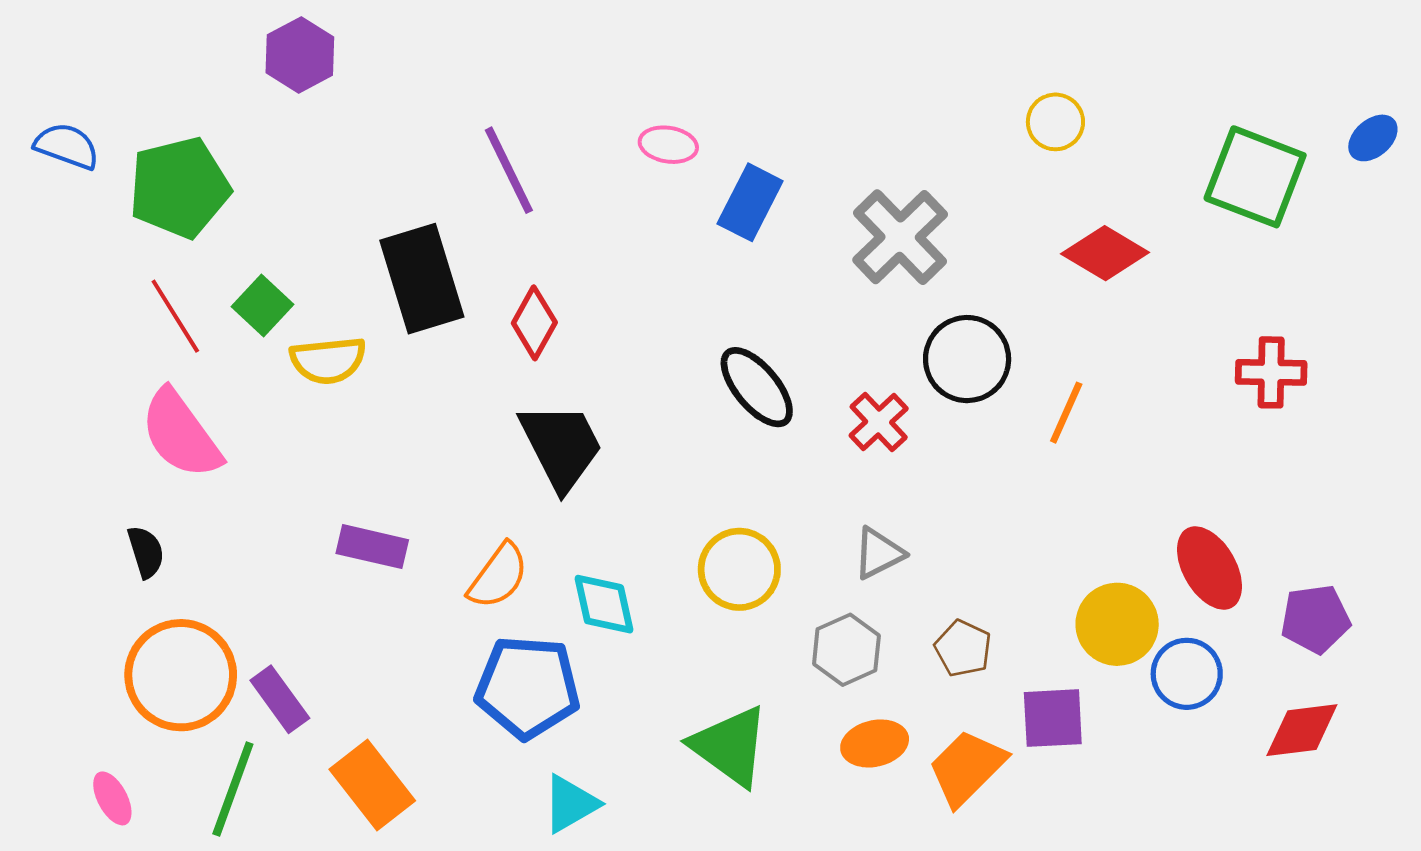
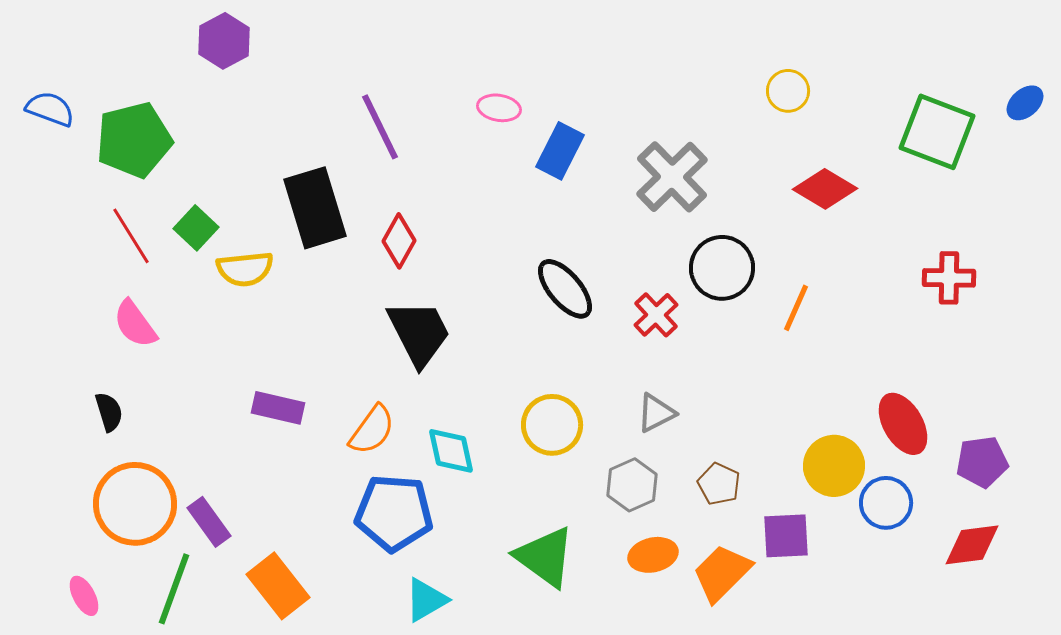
pink semicircle: (181, 434) -> (135, 324), size x0.7

